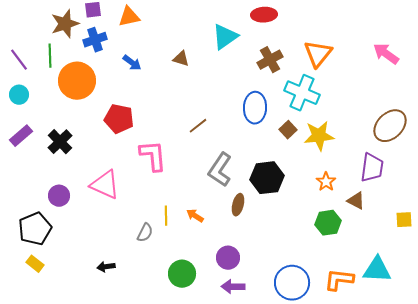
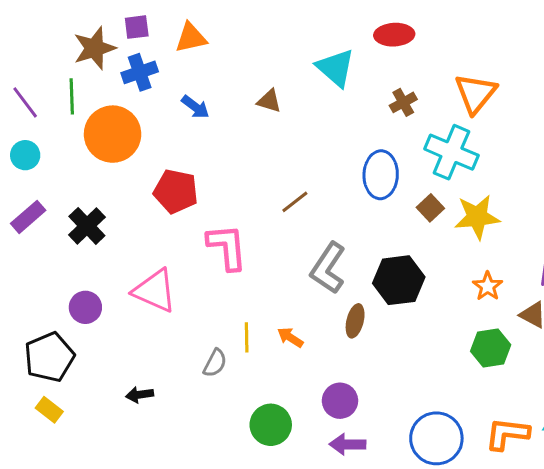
cyan triangle: (225, 37) -> (335, 68), turned -44
brown cross: (270, 60) -> (403, 102), size x0.7
black arrow: (106, 267) -> (140, 395), moved

